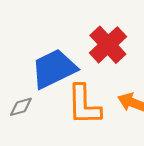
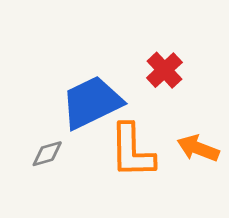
red cross: (108, 45) -> (164, 70), size x0.7

